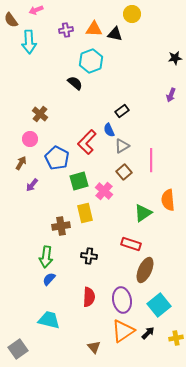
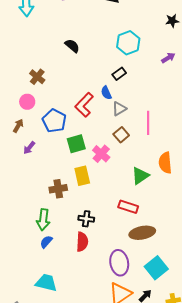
cyan hexagon: (91, 61) -> (128, 43), moved
purple arrow: (171, 95) -> (168, 58), turned -144
brown ellipse: (145, 270) -> (142, 233), turned 55
red semicircle: (89, 297) -> (82, 242), moved

